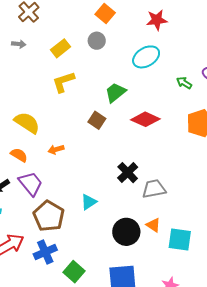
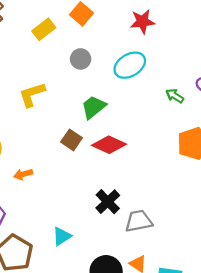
gray circle: (97, 41) -> (81, 59), moved
yellow rectangle: (61, 48) -> (44, 29), moved
red diamond: (145, 119) -> (109, 145), moved

